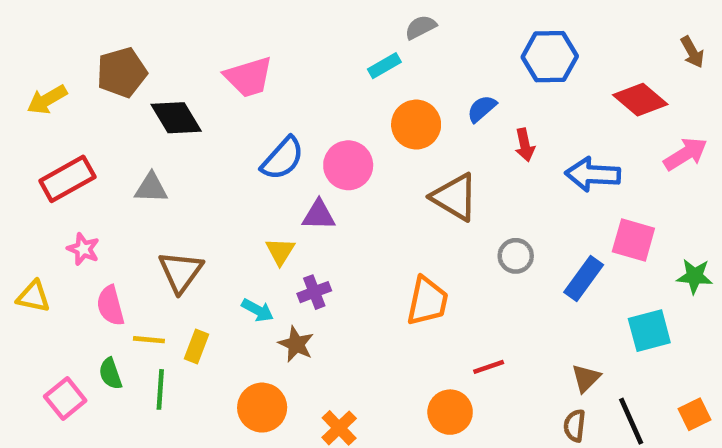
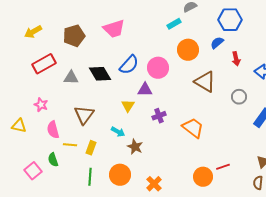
blue hexagon: (550, 57) -> (230, 20), moved
brown pentagon: (122, 72) -> (74, 36), moved
yellow arrow: (47, 100) -> (33, 32), moved
black diamond: (176, 118) -> (100, 74), moved
red rectangle: (67, 179) -> (44, 64), moved
gray circle: (516, 256) -> (239, 97), moved
purple cross: (314, 292) -> (159, 116), moved
orange trapezoid: (427, 301) -> (193, 128), turned -65
red line: (489, 367) -> (223, 167), moved
green line: (160, 389) -> (90, 177), moved

